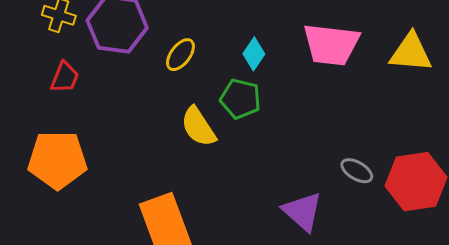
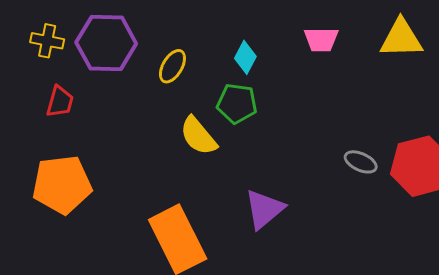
pink trapezoid: (331, 45) -> (321, 39), size x0.6
purple triangle: (302, 211) -> (264, 209), moved, turned 45

